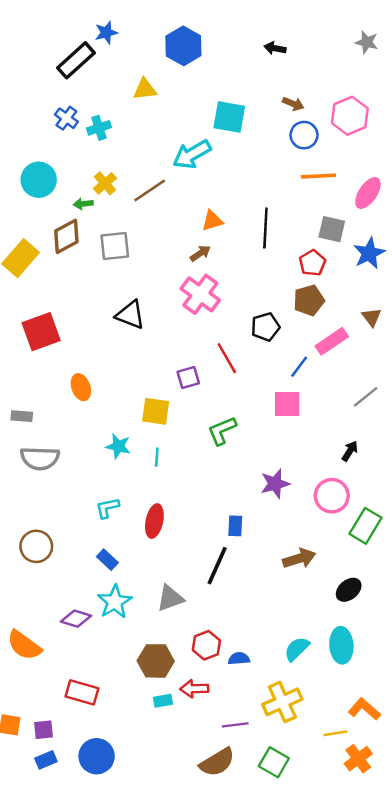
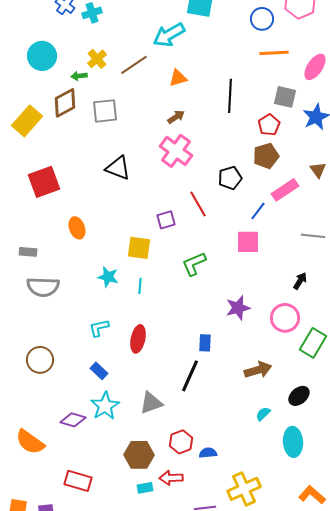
orange triangle: (212, 221) -> (178, 78), moved
gray line: (366, 397) -> (313, 236), turned 45
cyan semicircle: (297, 649) -> (263, 414), moved, size x0.7

